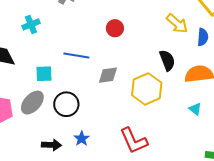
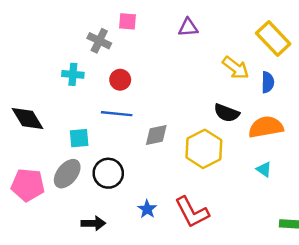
cyan cross: (31, 24) -> (73, 74), moved, turned 30
red circle: (115, 28) -> (120, 80), moved
black semicircle: (167, 60) -> (227, 113), turned 135
blue star: (82, 139) -> (147, 209), moved

